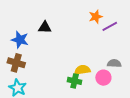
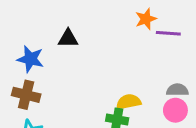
purple line: (110, 26) -> (168, 33), turned 35
pink circle: (103, 78) -> (175, 110), moved

